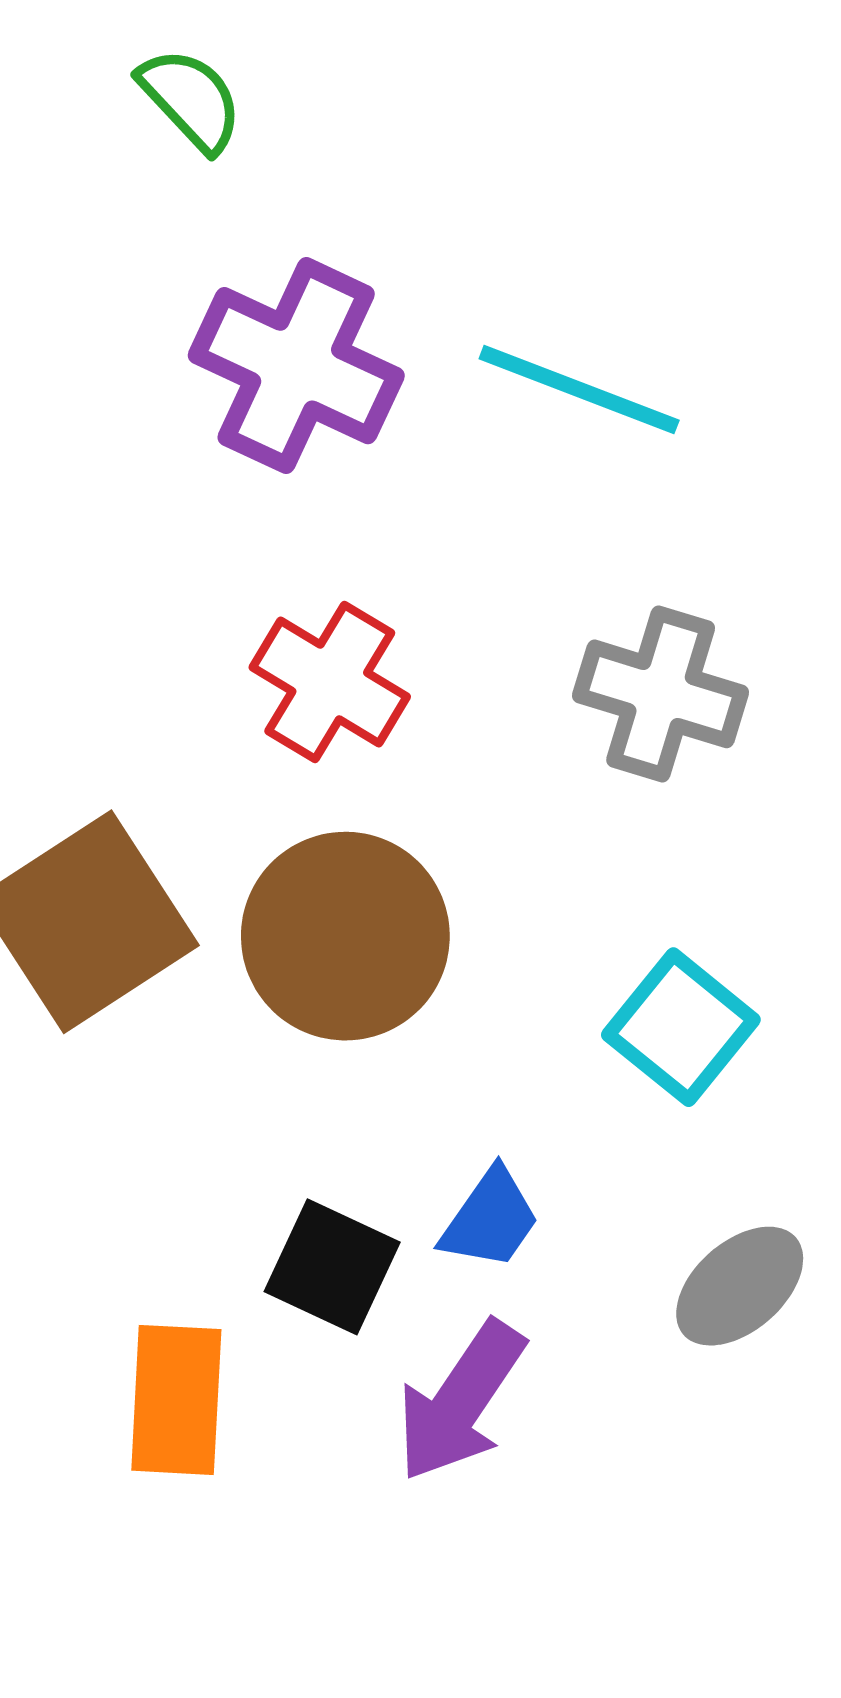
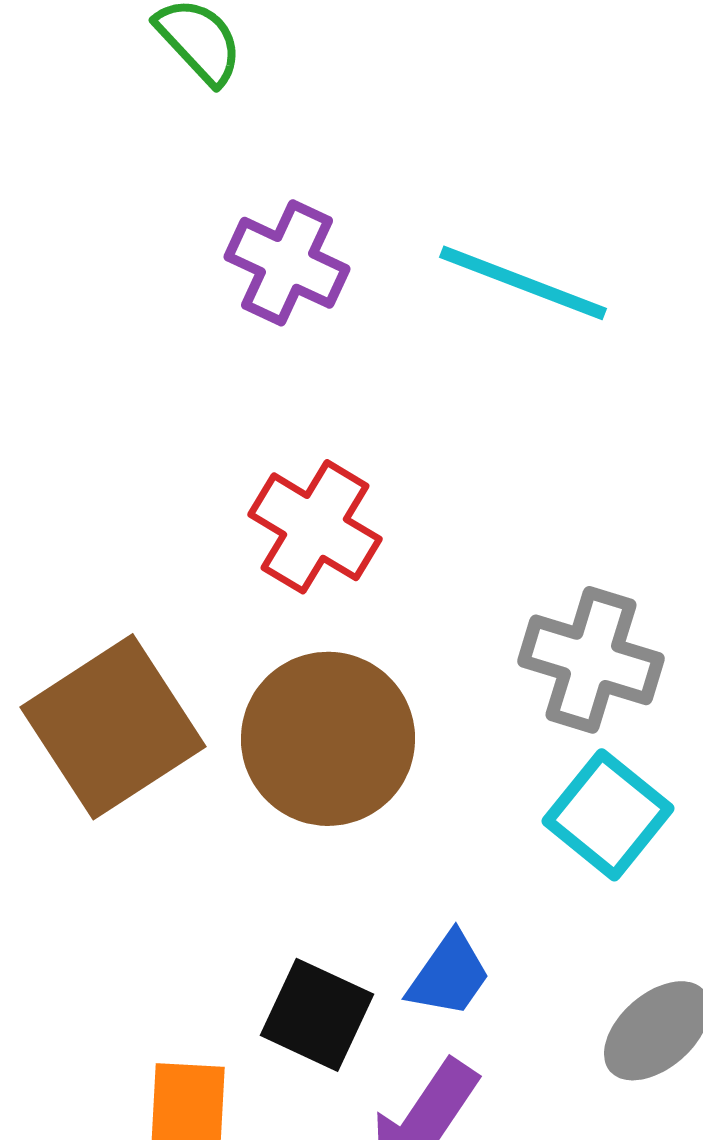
purple cross: (296, 366) -> (287, 263), size x0.7
gray cross: (661, 694) -> (591, 660), moved

